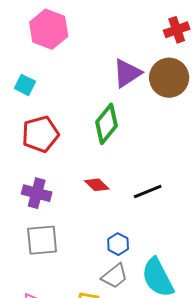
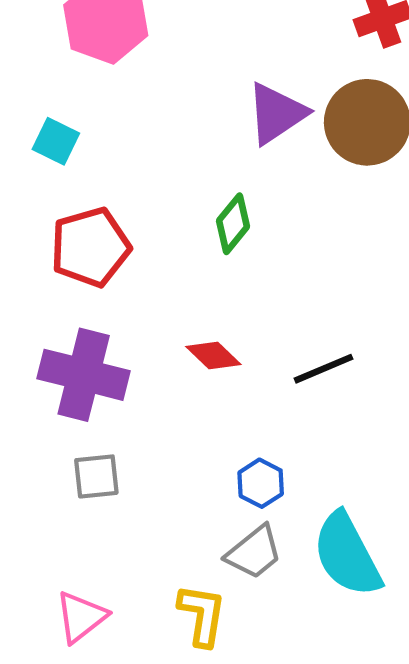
green diamond: (106, 124) -> (233, 224), size x0.7
purple cross: (37, 193) -> (84, 375), size x1.4
gray square: (42, 240) -> (96, 476), size x0.7

